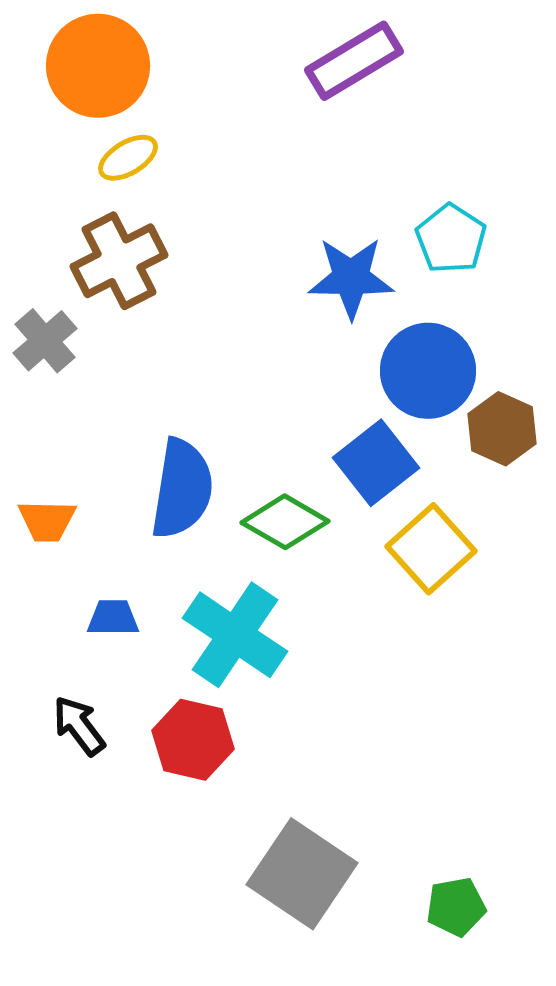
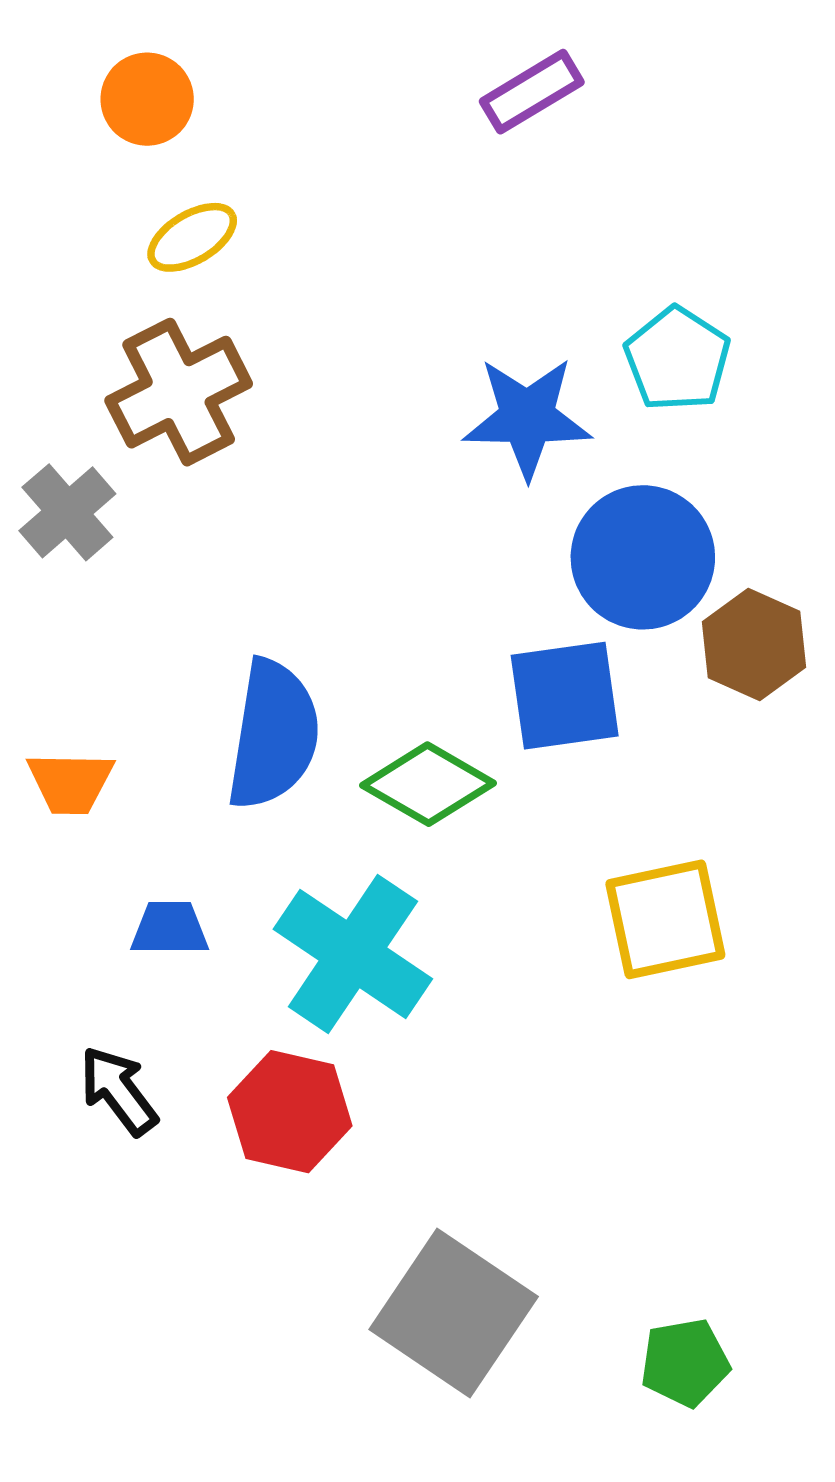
purple rectangle: (354, 61) -> (532, 92), size x0.7
orange circle: (98, 66) -> (147, 99), size x0.6
blue square: (376, 463) -> (565, 696), turned 30
yellow square: (431, 549) -> (665, 919), moved, turned 30

